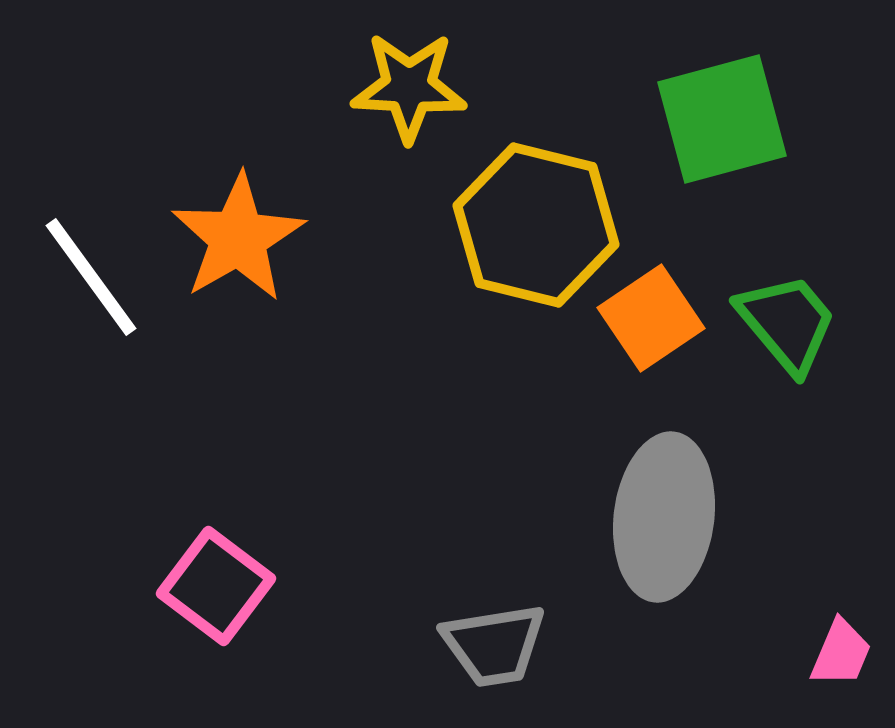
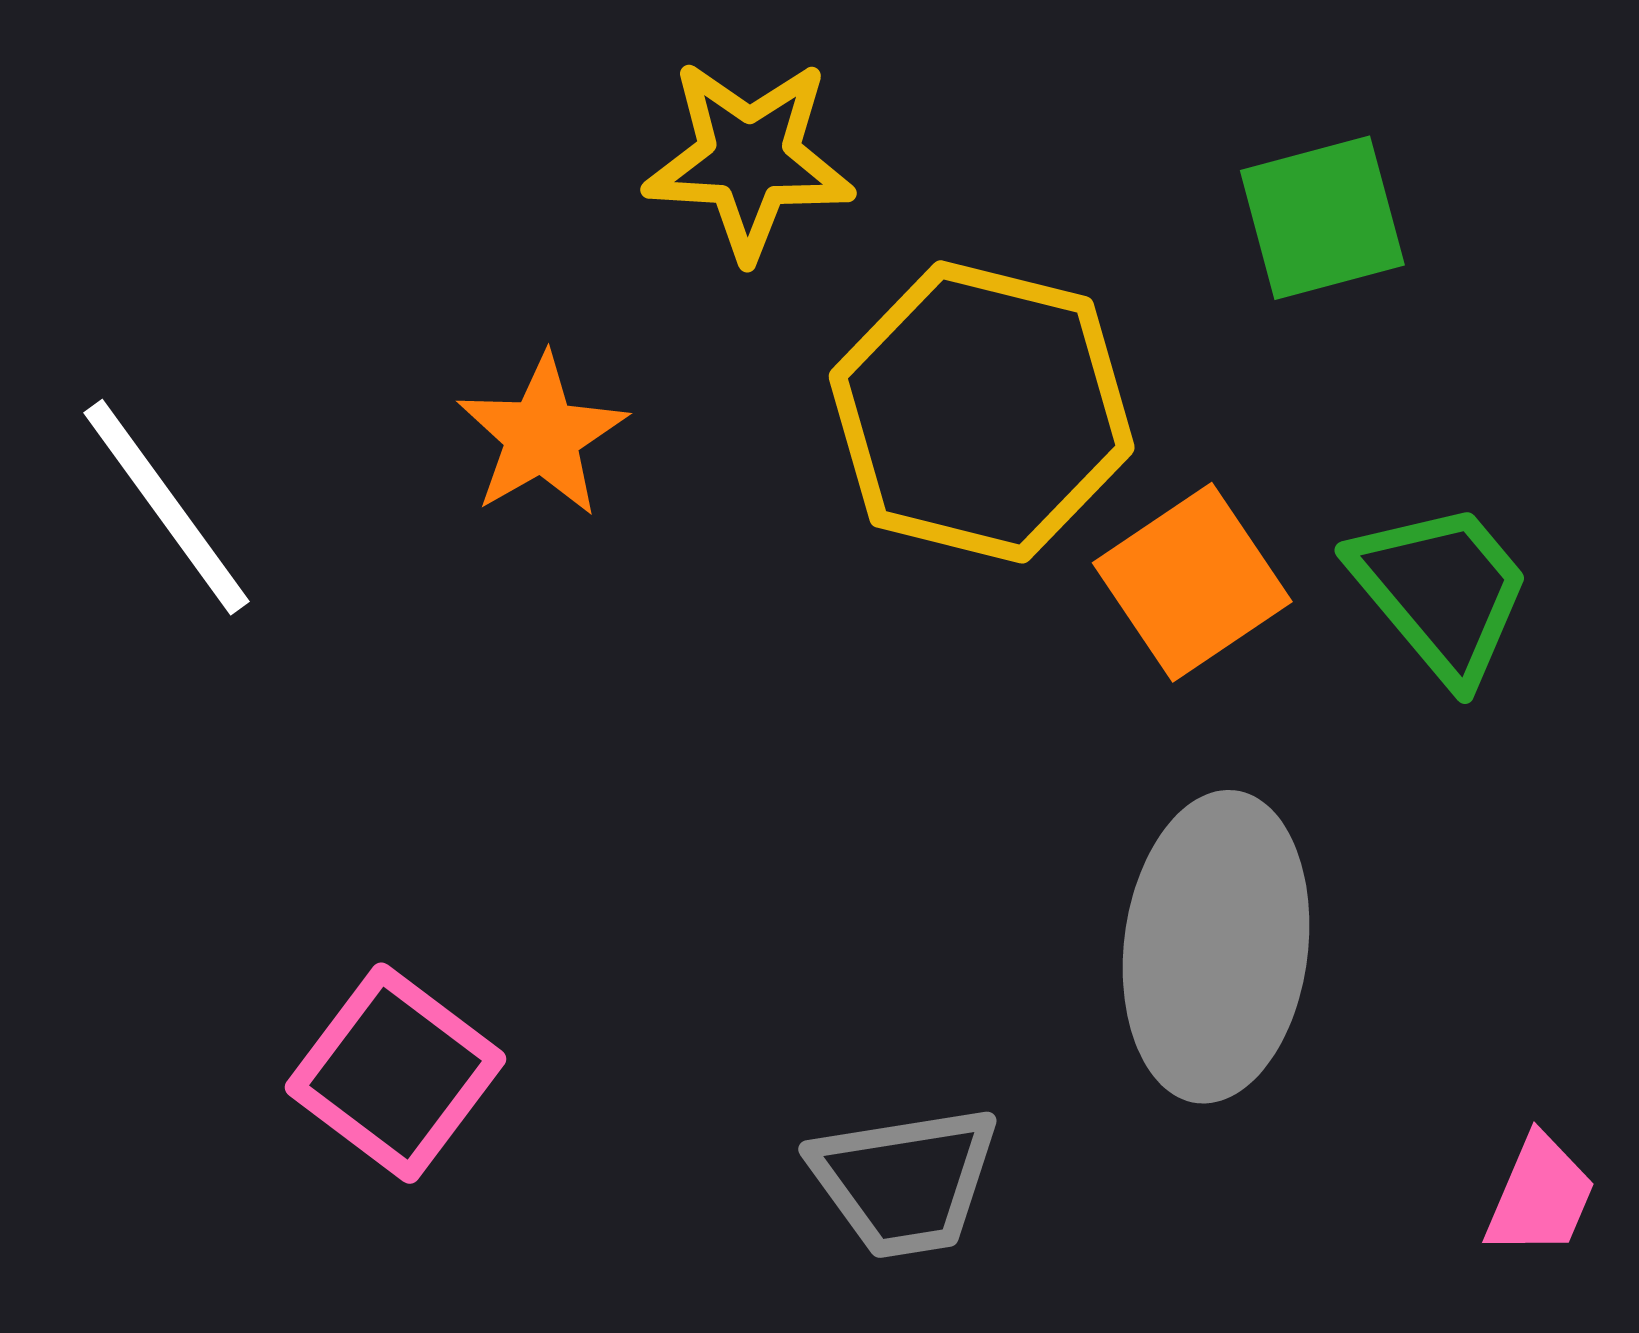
green square: (722, 119) -> (1322, 218), size x0.7
orange star: (238, 238) -> (542, 436), moved, size x0.7

